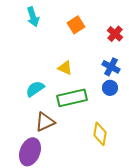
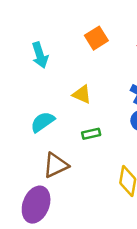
cyan arrow: (33, 17) -> (40, 55), moved
green rectangle: (72, 98) -> (91, 134), size x0.5

